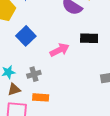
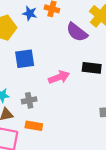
blue square: (26, 36) -> (25, 59), turned 30

